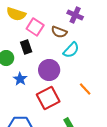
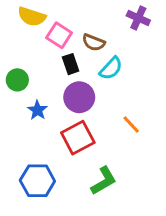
purple cross: (75, 15) -> (138, 18), moved
black rectangle: (26, 47) -> (71, 64), moved

